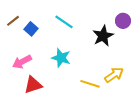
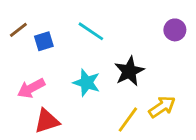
blue square: (31, 29) -> (44, 41), turned 32
black star: (103, 36) -> (129, 71), moved
yellow line: (90, 84) -> (128, 120), turned -72

